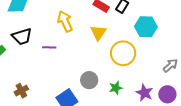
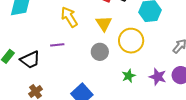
black trapezoid: (22, 37) -> (30, 60), moved
gray circle: (89, 80) -> (100, 52), moved

